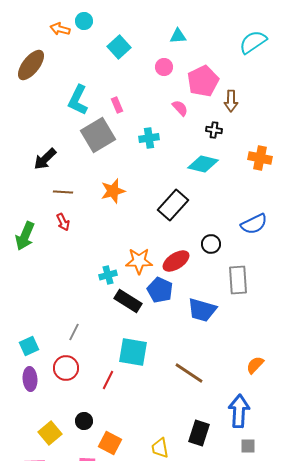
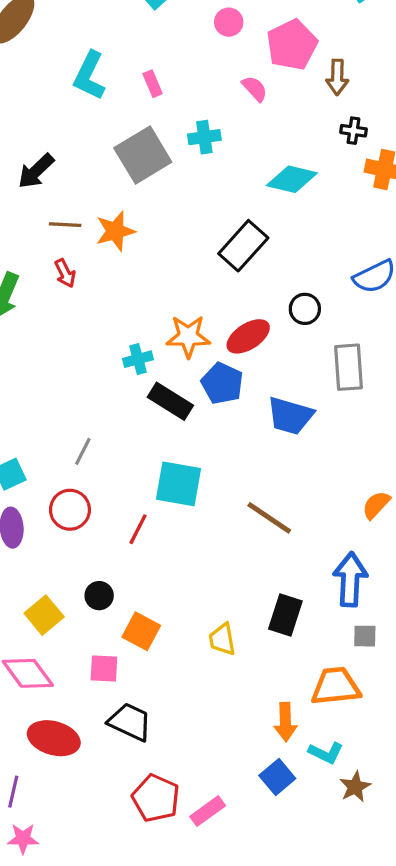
black cross: (214, 130) -> (353, 131), moved
gray square: (98, 135) -> (143, 155), moved
orange star: (113, 191) -> (115, 231), moved

